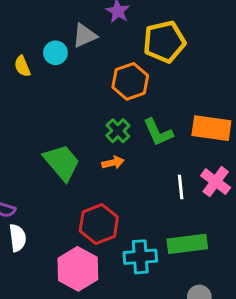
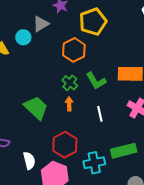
orange arrow: (113, 163) -> (69, 104), turned -72
white line: (181, 187) -> (100, 114), moved
white semicircle: (18, 238) -> (29, 161), moved

